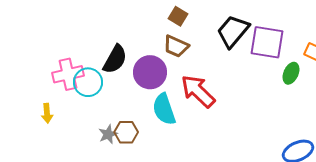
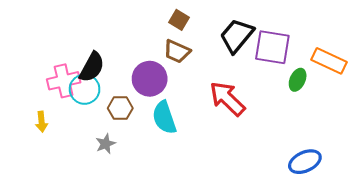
black semicircle: (115, 59) -> (92, 67), moved
red arrow: (198, 91) -> (227, 99), moved
brown hexagon: (126, 132) -> (120, 108), moved

